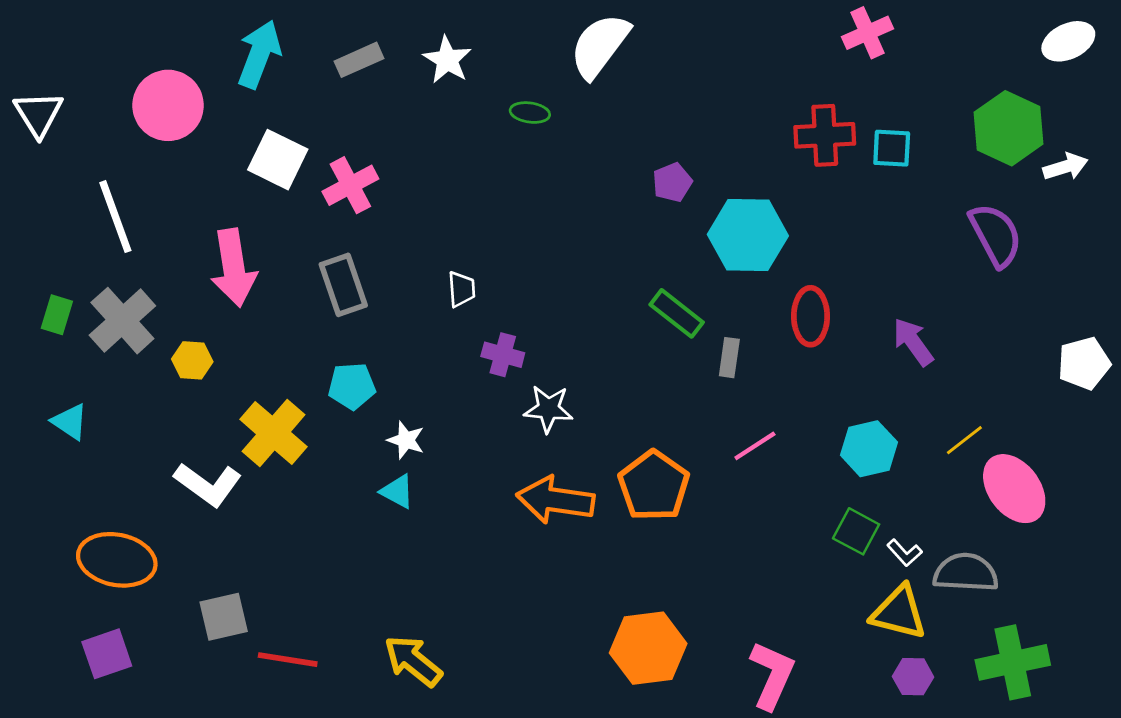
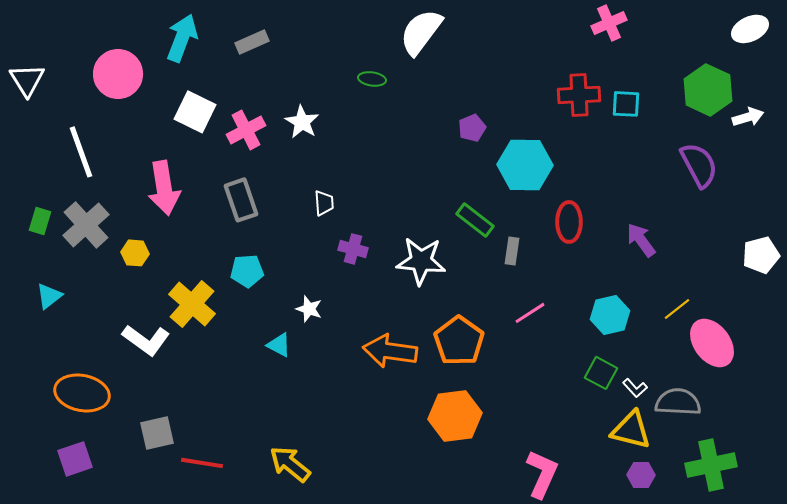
white star: (447, 60) -> (302, 122), moved
white star: (548, 409) -> (421, 261), moved, size x1.4
cyan triangle: (70, 422) -> (49, 296), turned 48
white star: (406, 440) -> (309, 309), moved
orange hexagon: (648, 648) -> (455, 416), moved

